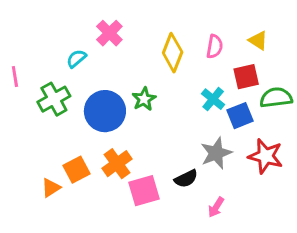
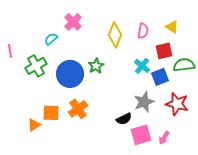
orange square: (76, 170) -> (51, 113), turned 30
pink square: (144, 191) -> (141, 135), moved
pink arrow: (216, 207) -> (164, 138), moved

